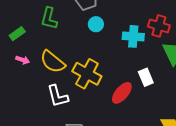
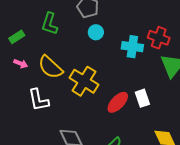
white rectangle: (146, 77) -> (142, 98), moved
white L-shape: (58, 96) -> (38, 100), moved

